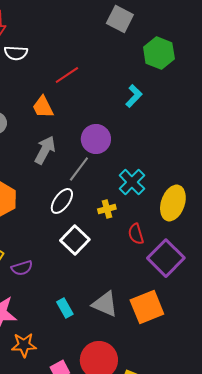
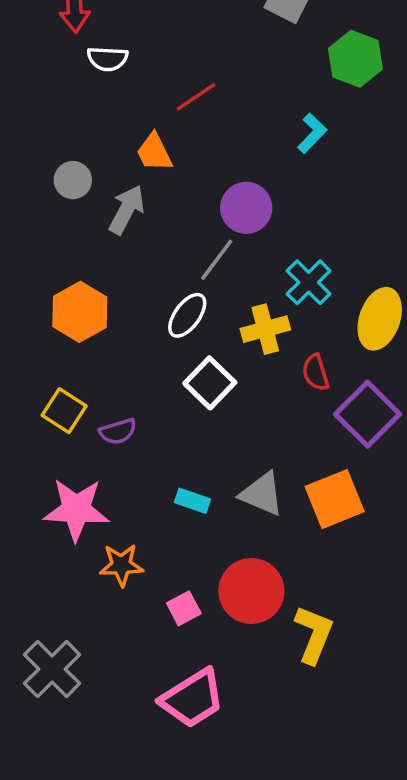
gray arrow: (45, 150) -> (127, 210), moved
yellow cross: (107, 209) -> (265, 329), size x1.5
cyan rectangle: (65, 308) -> (192, 501), turned -42

